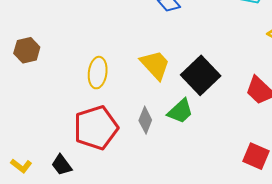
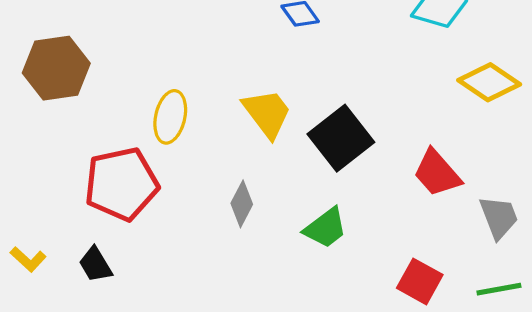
brown hexagon: (27, 50) -> (56, 68), size x1.5
green trapezoid: (180, 111) -> (326, 228), moved
red pentagon: (96, 128) -> (121, 184), moved

